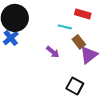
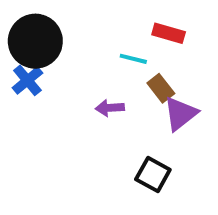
purple arrow: (53, 52) -> (110, 108), turned 136

